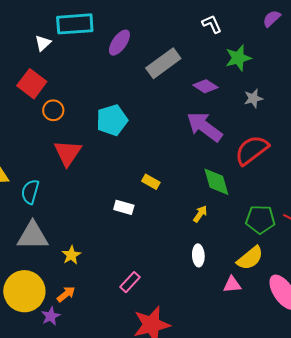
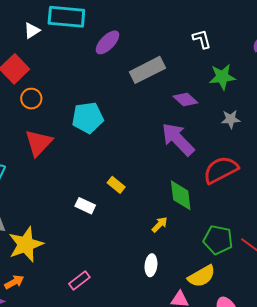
yellow star: (71, 255) -> (26, 244), size x1.8

